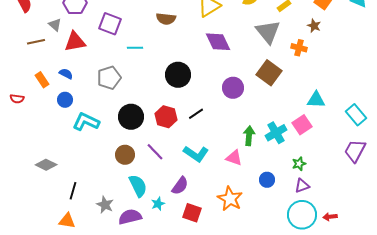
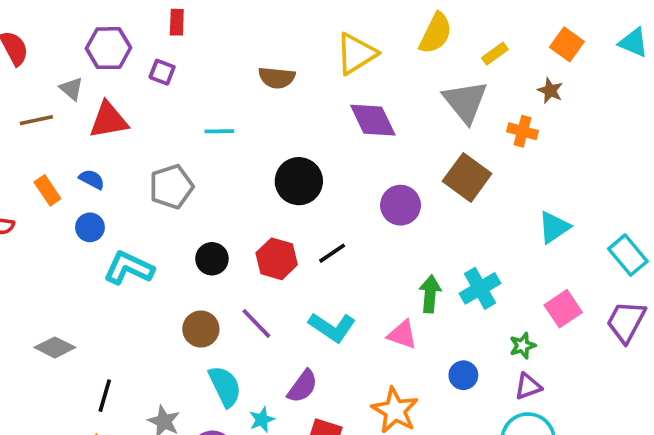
purple square: (110, 24) -> (162, 72), moved, size x0.6
cyan triangle: (316, 100) -> (554, 227), turned -36
black circle: (131, 117) -> (212, 259), size x0.7
pink square: (302, 125) -> (563, 309), moved

